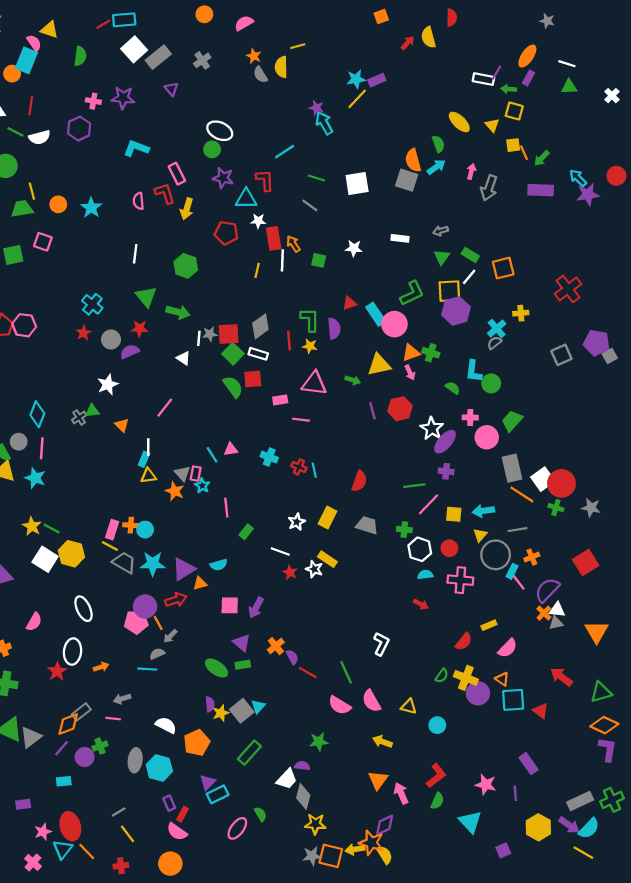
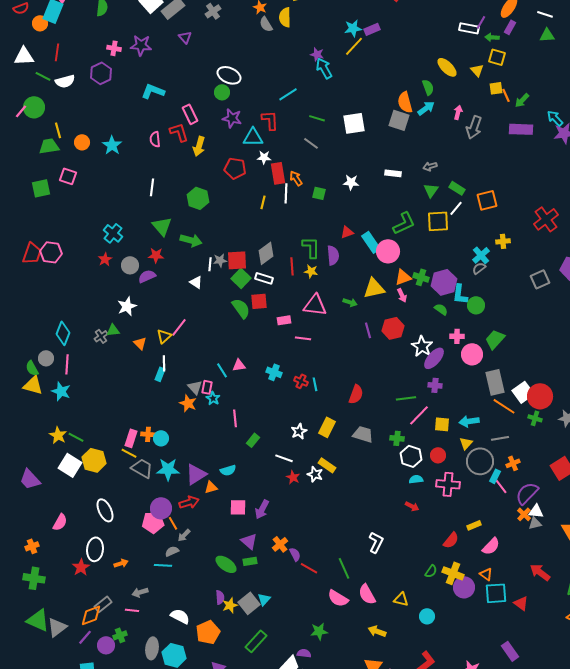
purple hexagon: (456, 311) -> (444, 282), moved
yellow triangle: (148, 476) -> (164, 336), moved, turned -35

